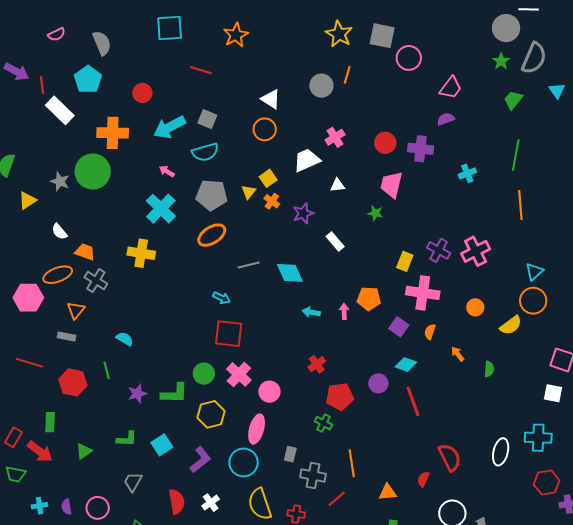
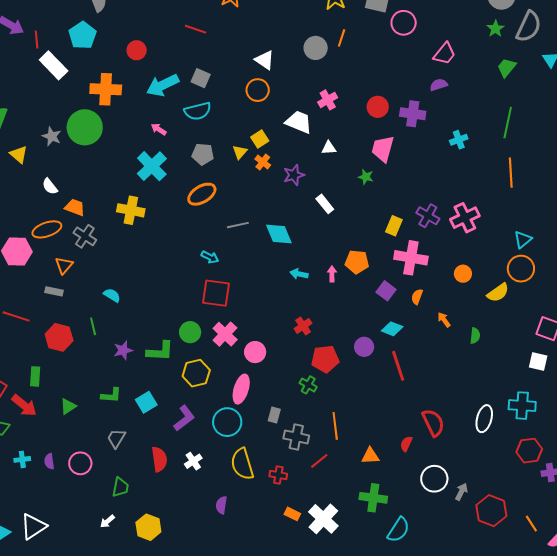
white trapezoid: (307, 160) -> (299, 122), turned 44
gray pentagon: (212, 195) -> (203, 154), size x0.7
yellow triangle: (27, 200) -> (19, 154), turned -48

